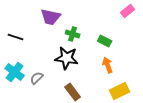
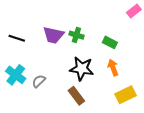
purple trapezoid: (51, 17) -> (53, 35), moved
black star: (67, 58) -> (82, 69), moved

